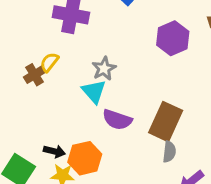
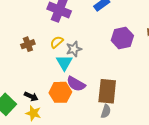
yellow semicircle: (49, 62) -> (57, 42), moved
brown rectangle: (166, 122) -> (107, 91), turned -30
orange hexagon: (85, 158) -> (60, 92), moved

